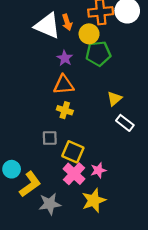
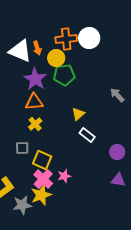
purple star: (65, 58) -> (35, 79), size x1.6
yellow cross: (65, 110) -> (35, 124), turned 32
yellow star: (94, 200) -> (41, 195), moved

